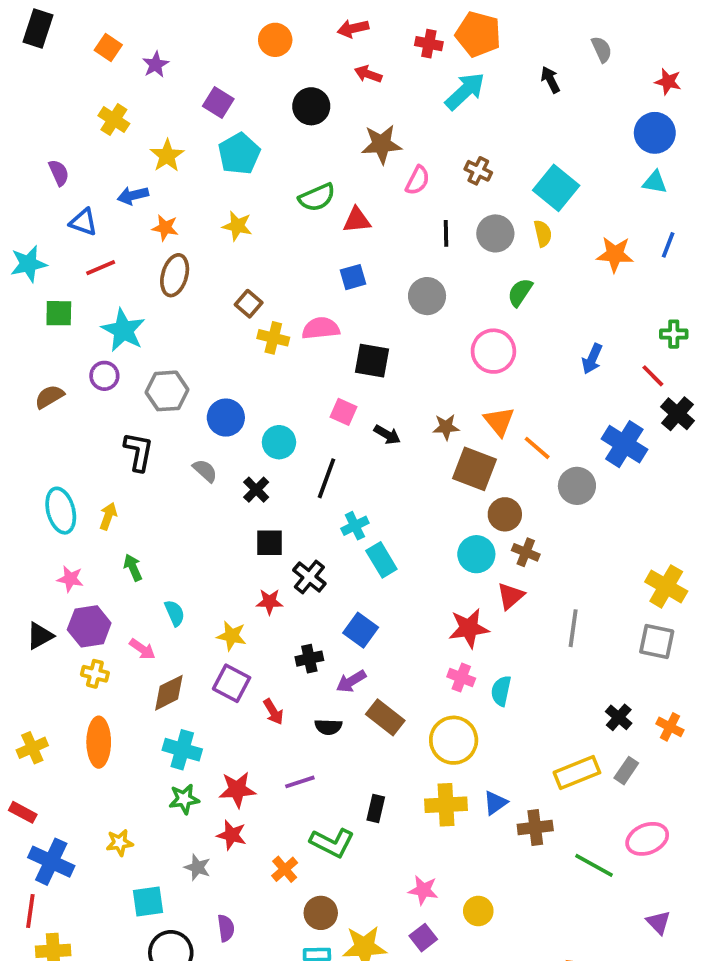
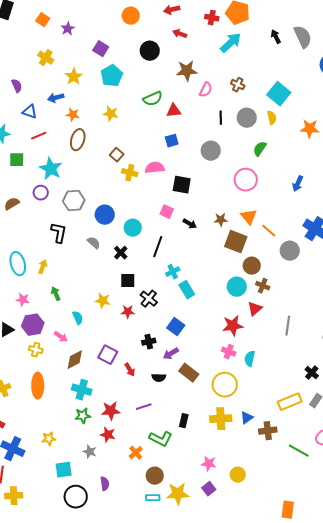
gray semicircle: (602, 49) -> (303, 37), moved, size x1.6
yellow star: (232, 636) -> (103, 301), moved

